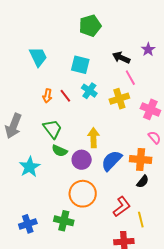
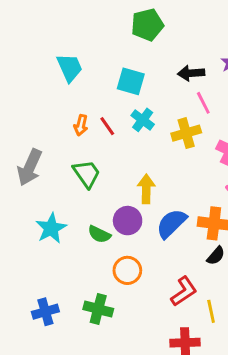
black arrow: (121, 58) -> (191, 73), turned -30
green semicircle: (60, 151) -> (99, 234), moved
orange circle: (83, 194) -> (127, 270), size x0.7

